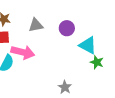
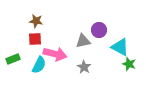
gray triangle: (36, 25) -> (83, 41), moved
gray star: (65, 87) -> (84, 67), moved

